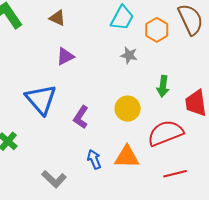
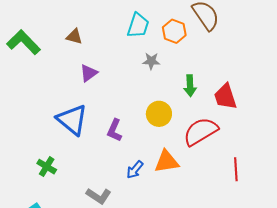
blue arrow: (94, 159) -> (135, 170), turned -108
red line: (175, 174) -> (236, 169), moved, turned -70

